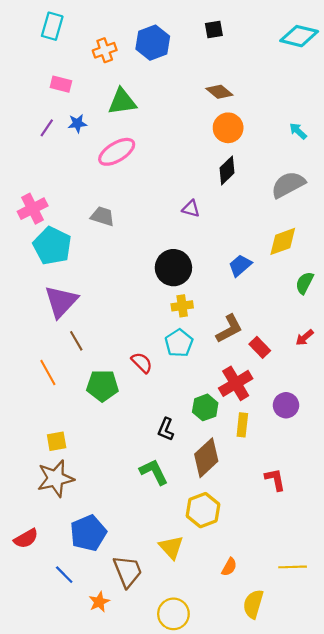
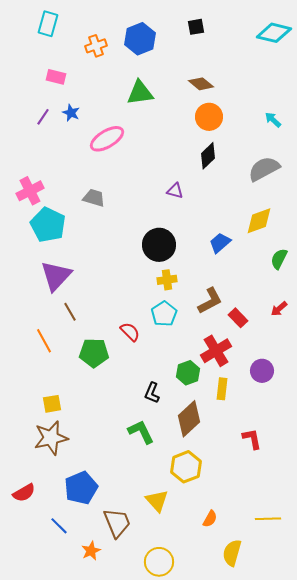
green triangle: (122, 102) -> (140, 93), moved
blue star: (77, 123) -> (71, 113), turned 30

